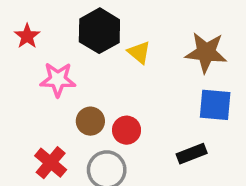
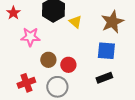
brown star: (206, 52) -> (112, 22), turned -30
blue square: (215, 105) -> (106, 51), moved
red cross: (51, 163) -> (26, 83), turned 30

